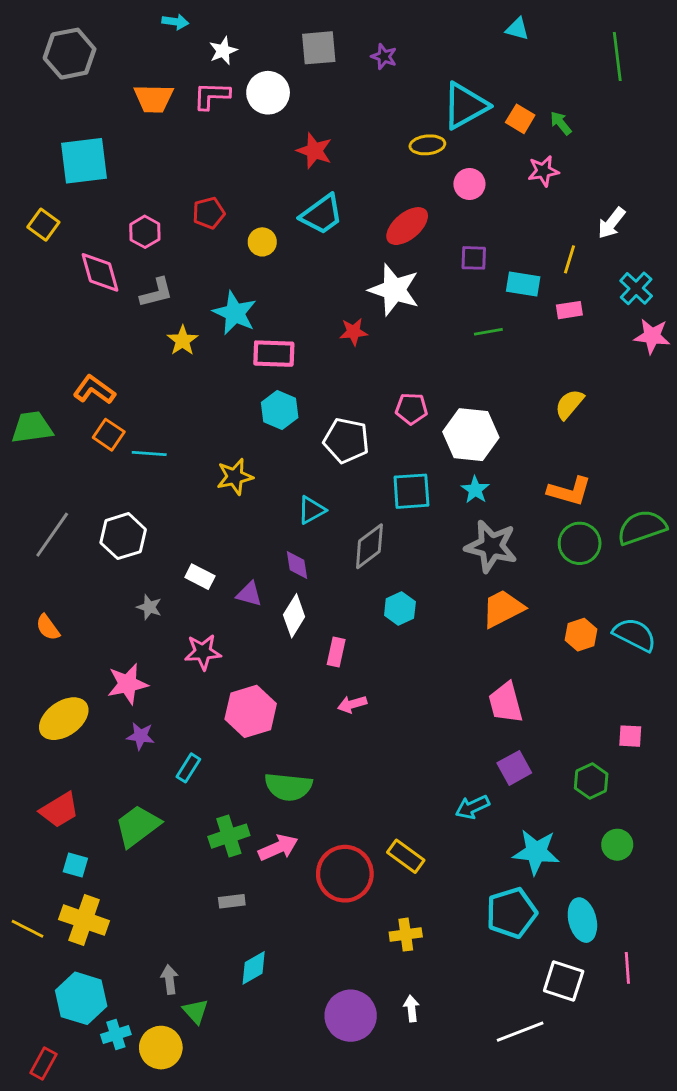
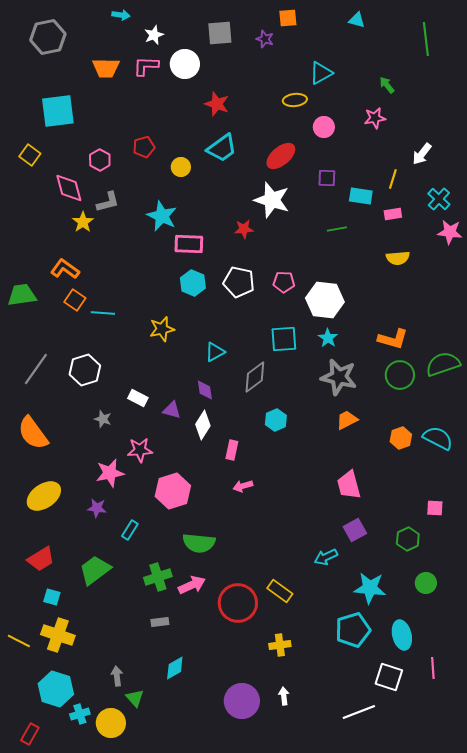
cyan triangle: (465, 106) -> (321, 73), size x0.7
orange square: (520, 119) -> (288, 18), moved, turned -36
yellow star: (183, 340) -> (83, 222), moved
yellow semicircle: (569, 404) -> (398, 258), moved, turned -135
white pentagon: (346, 440) -> (239, 282), moved
orange trapezoid: (503, 609) -> (347, 420), size x0.7
orange semicircle: (48, 627) -> (33, 433), size x1.8
pink star: (127, 684) -> (110, 473), moved

